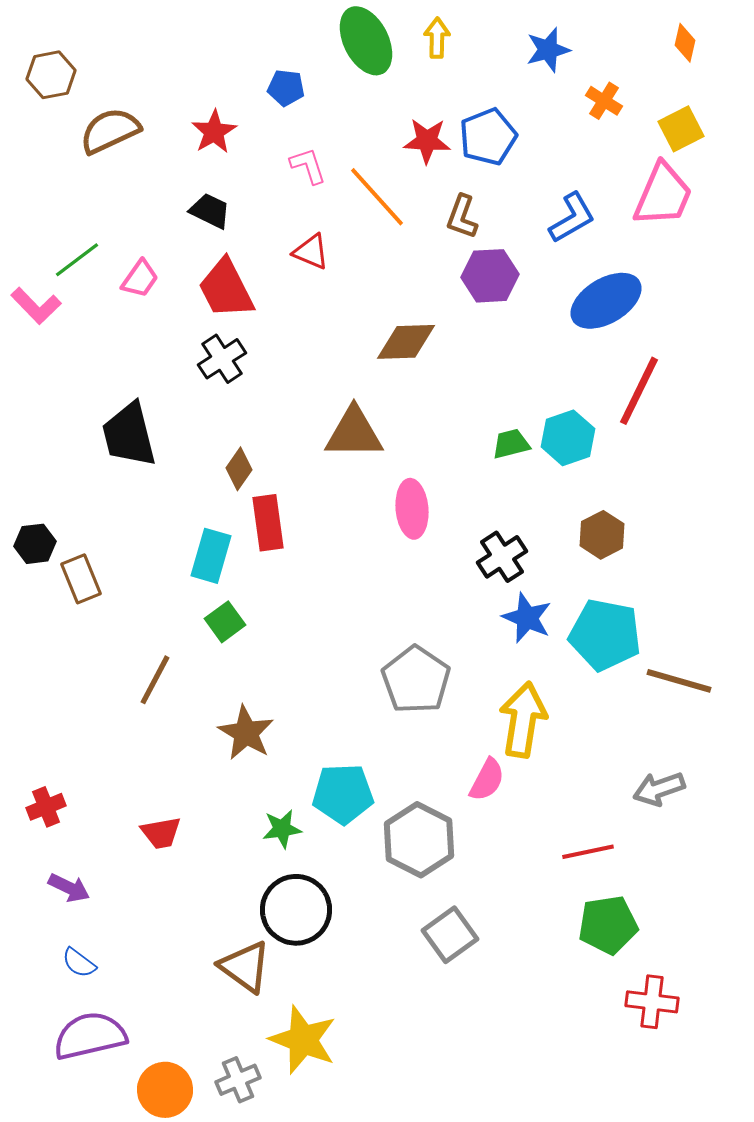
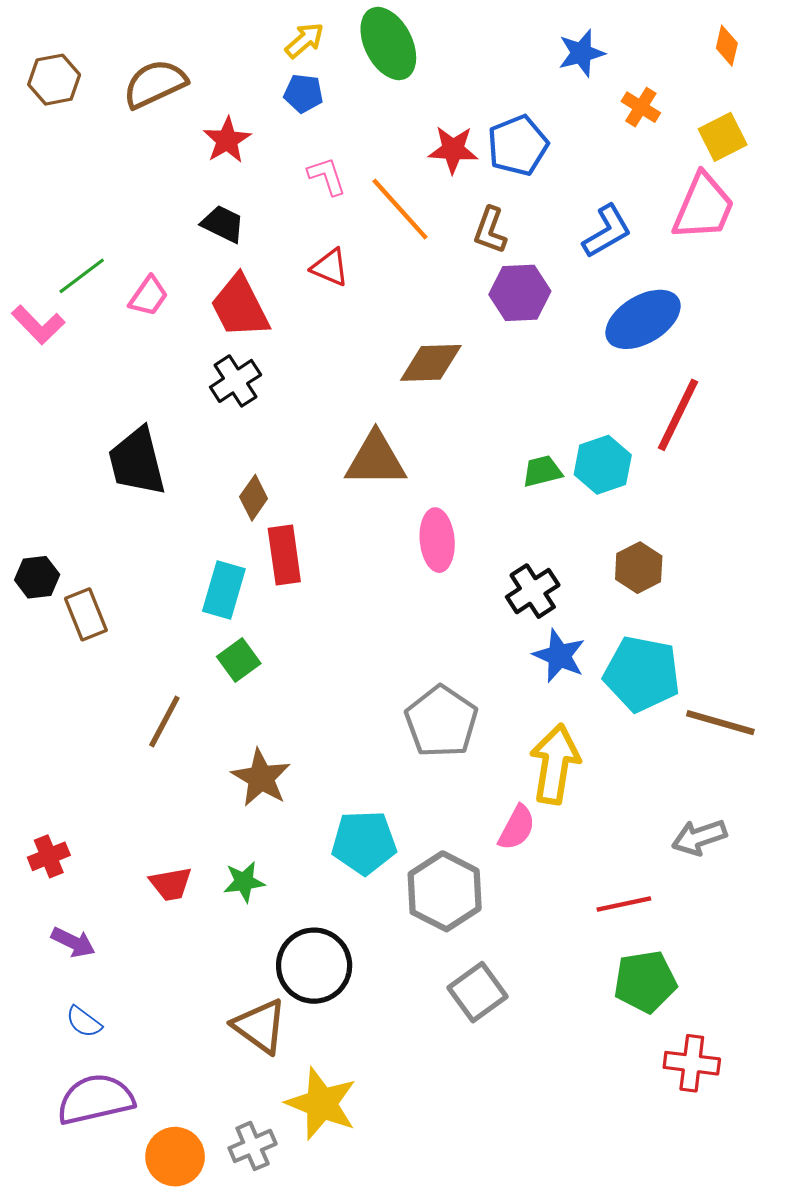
yellow arrow: (437, 38) -> (305, 40), moved, turned 48
brown semicircle: (110, 131) -> (155, 84), moved
green star: (282, 829) -> (244, 882), moved

